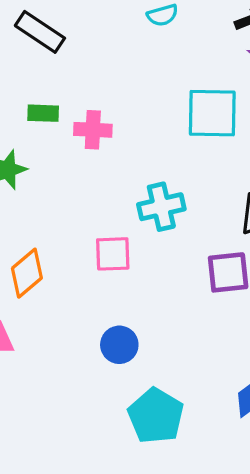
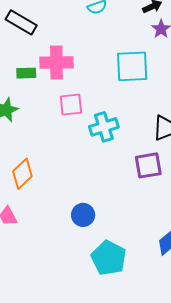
pink cross: (93, 130) -> (56, 63), moved, size x1.4
pink square: (113, 254) -> (71, 105), moved

